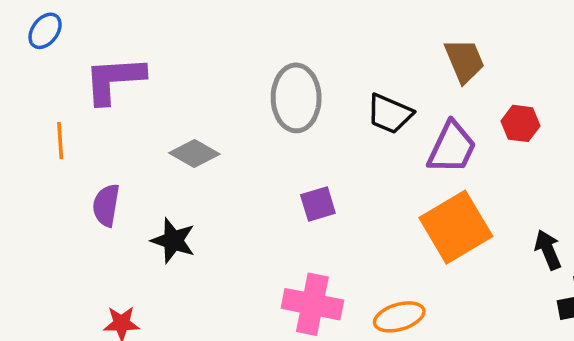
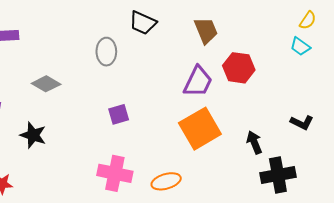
gray ellipse: (296, 98) -> (106, 52), size x0.7
black trapezoid: (390, 114) -> (143, 23), moved
red hexagon: (521, 123) -> (239, 68), size x1.4

